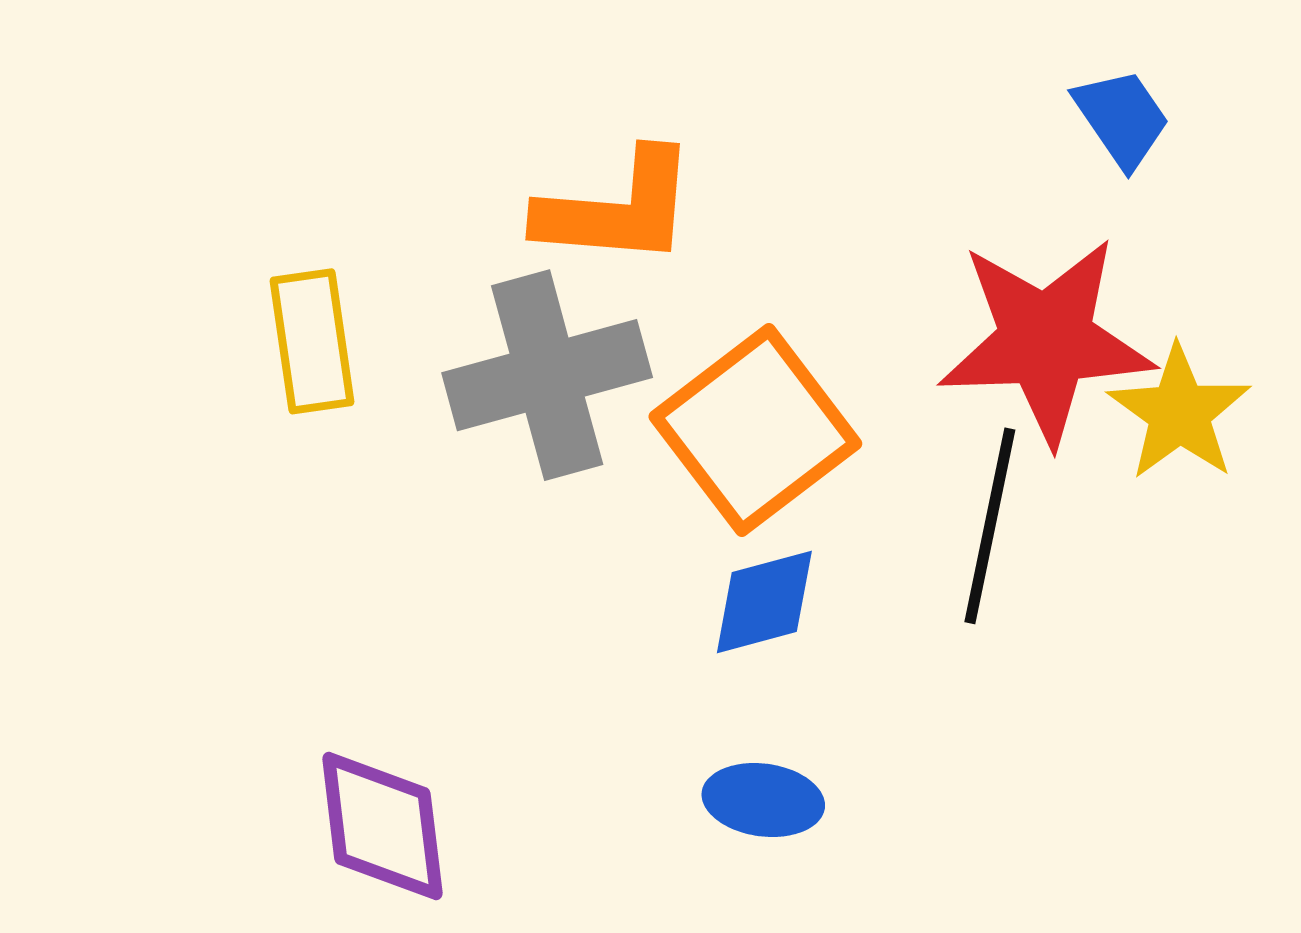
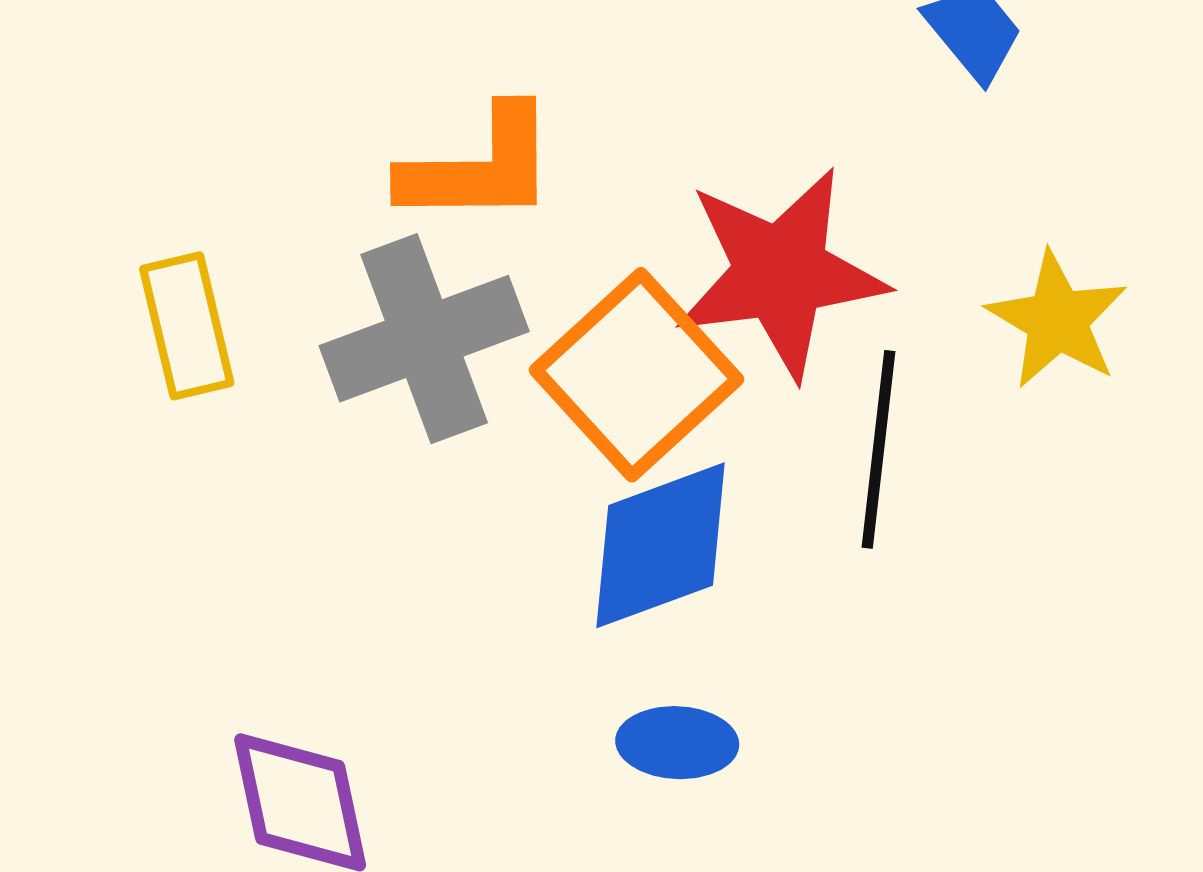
red star: (1046, 341) -> (780, 273), moved
blue diamond: (764, 602) -> (661, 545), size x1.5

